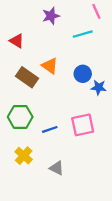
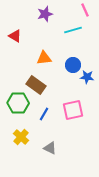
orange triangle: (50, 66) -> (44, 58), turned -42
brown rectangle: (27, 77) -> (36, 85), moved
blue line: (50, 129) -> (44, 114), turned -40

